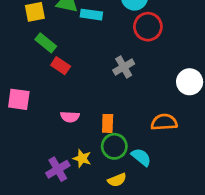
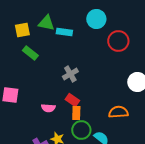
red circle: (148, 27) -> (118, 41), moved
red rectangle: (61, 66) -> (72, 100), moved
gray cross: (124, 67) -> (70, 74), moved

